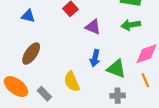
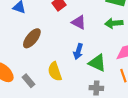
brown ellipse: (31, 54) -> (32, 38), moved

